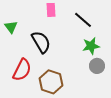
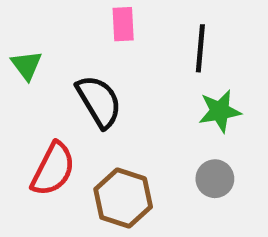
black line: (83, 20) -> (200, 48), turned 54
gray circle: (97, 66) -> (215, 179), moved

